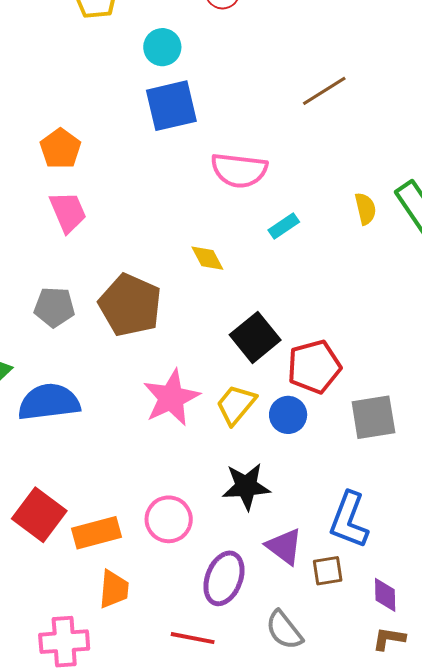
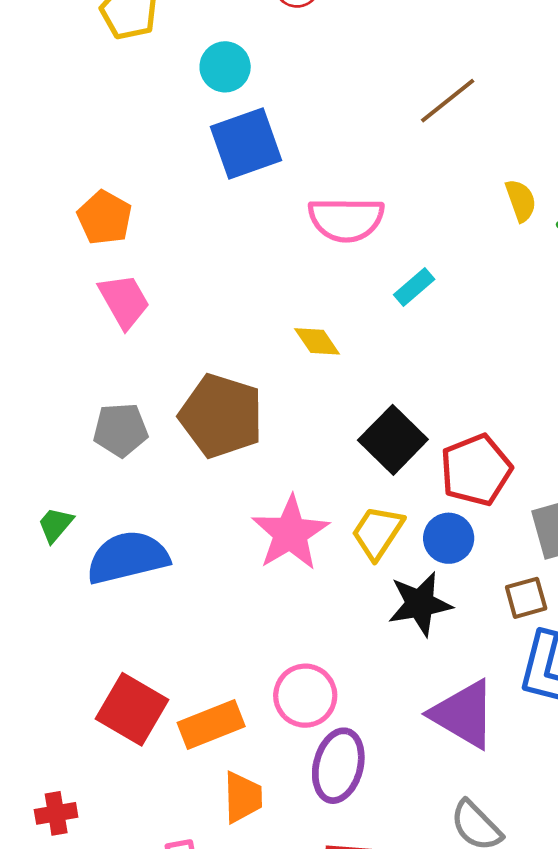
yellow semicircle: (365, 209) -> (521, 200), moved
black star: (246, 486) -> (420, 604), moved
purple triangle: (284, 546) -> (463, 714), size x1.4
brown square: (328, 571) -> (526, 598), moved
purple ellipse: (224, 578) -> (338, 766), moved

